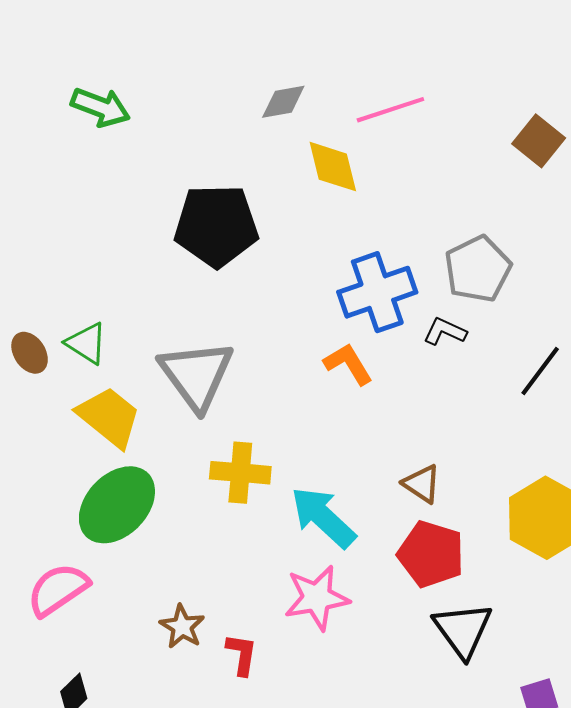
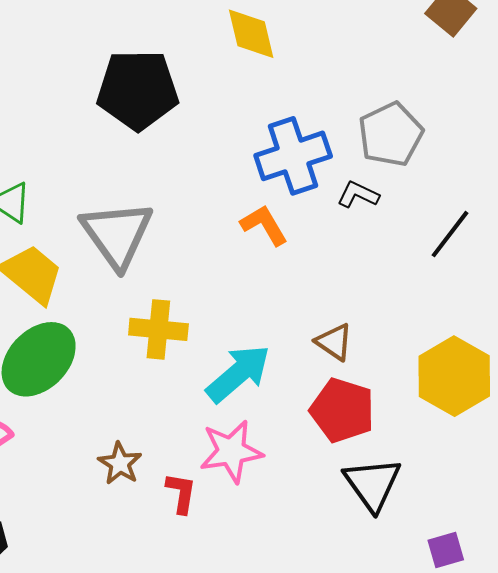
cyan arrow: (323, 517) -> (238, 374), turned 96
brown star: (182, 627) -> (120, 463), moved
red L-shape: (242, 654) -> (181, 493), moved

